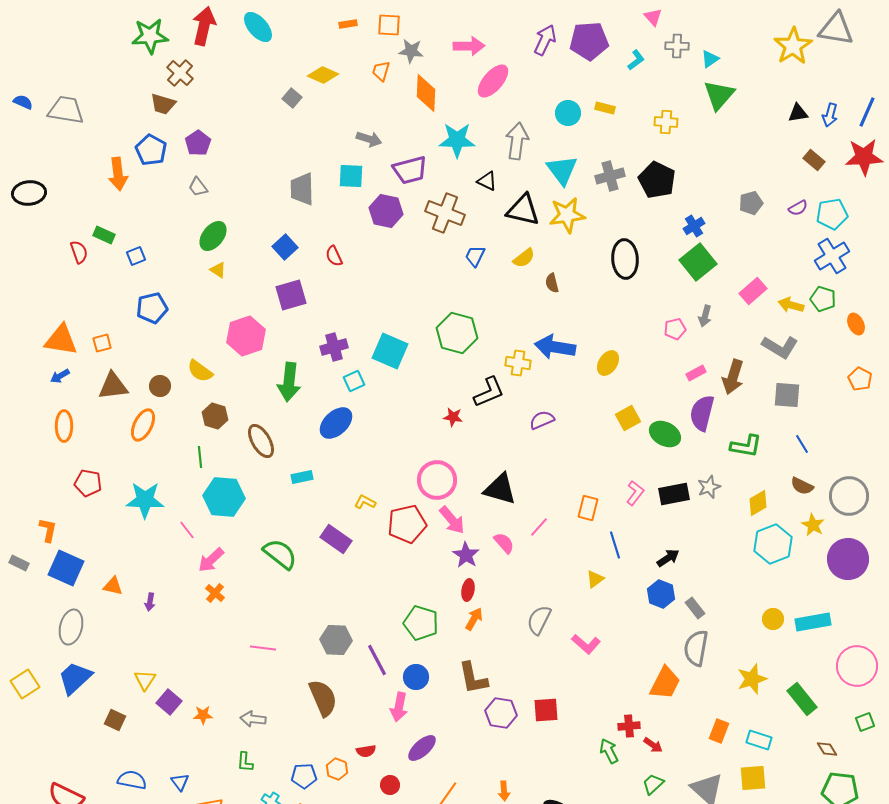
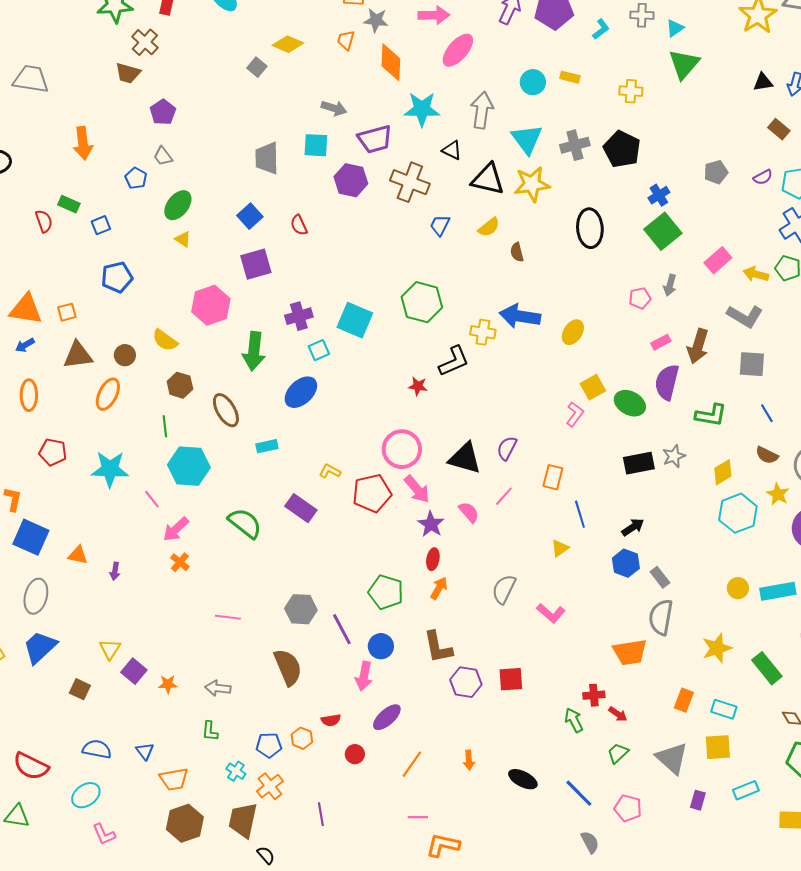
blue pentagon: (151, 150) -> (136, 178), moved, size x0.7
purple semicircle: (542, 420) -> (507, 448), moved, turned -40
pink L-shape: (635, 493) -> (575, 414), moved
orange trapezoid: (665, 683) -> (630, 652), turned 54

